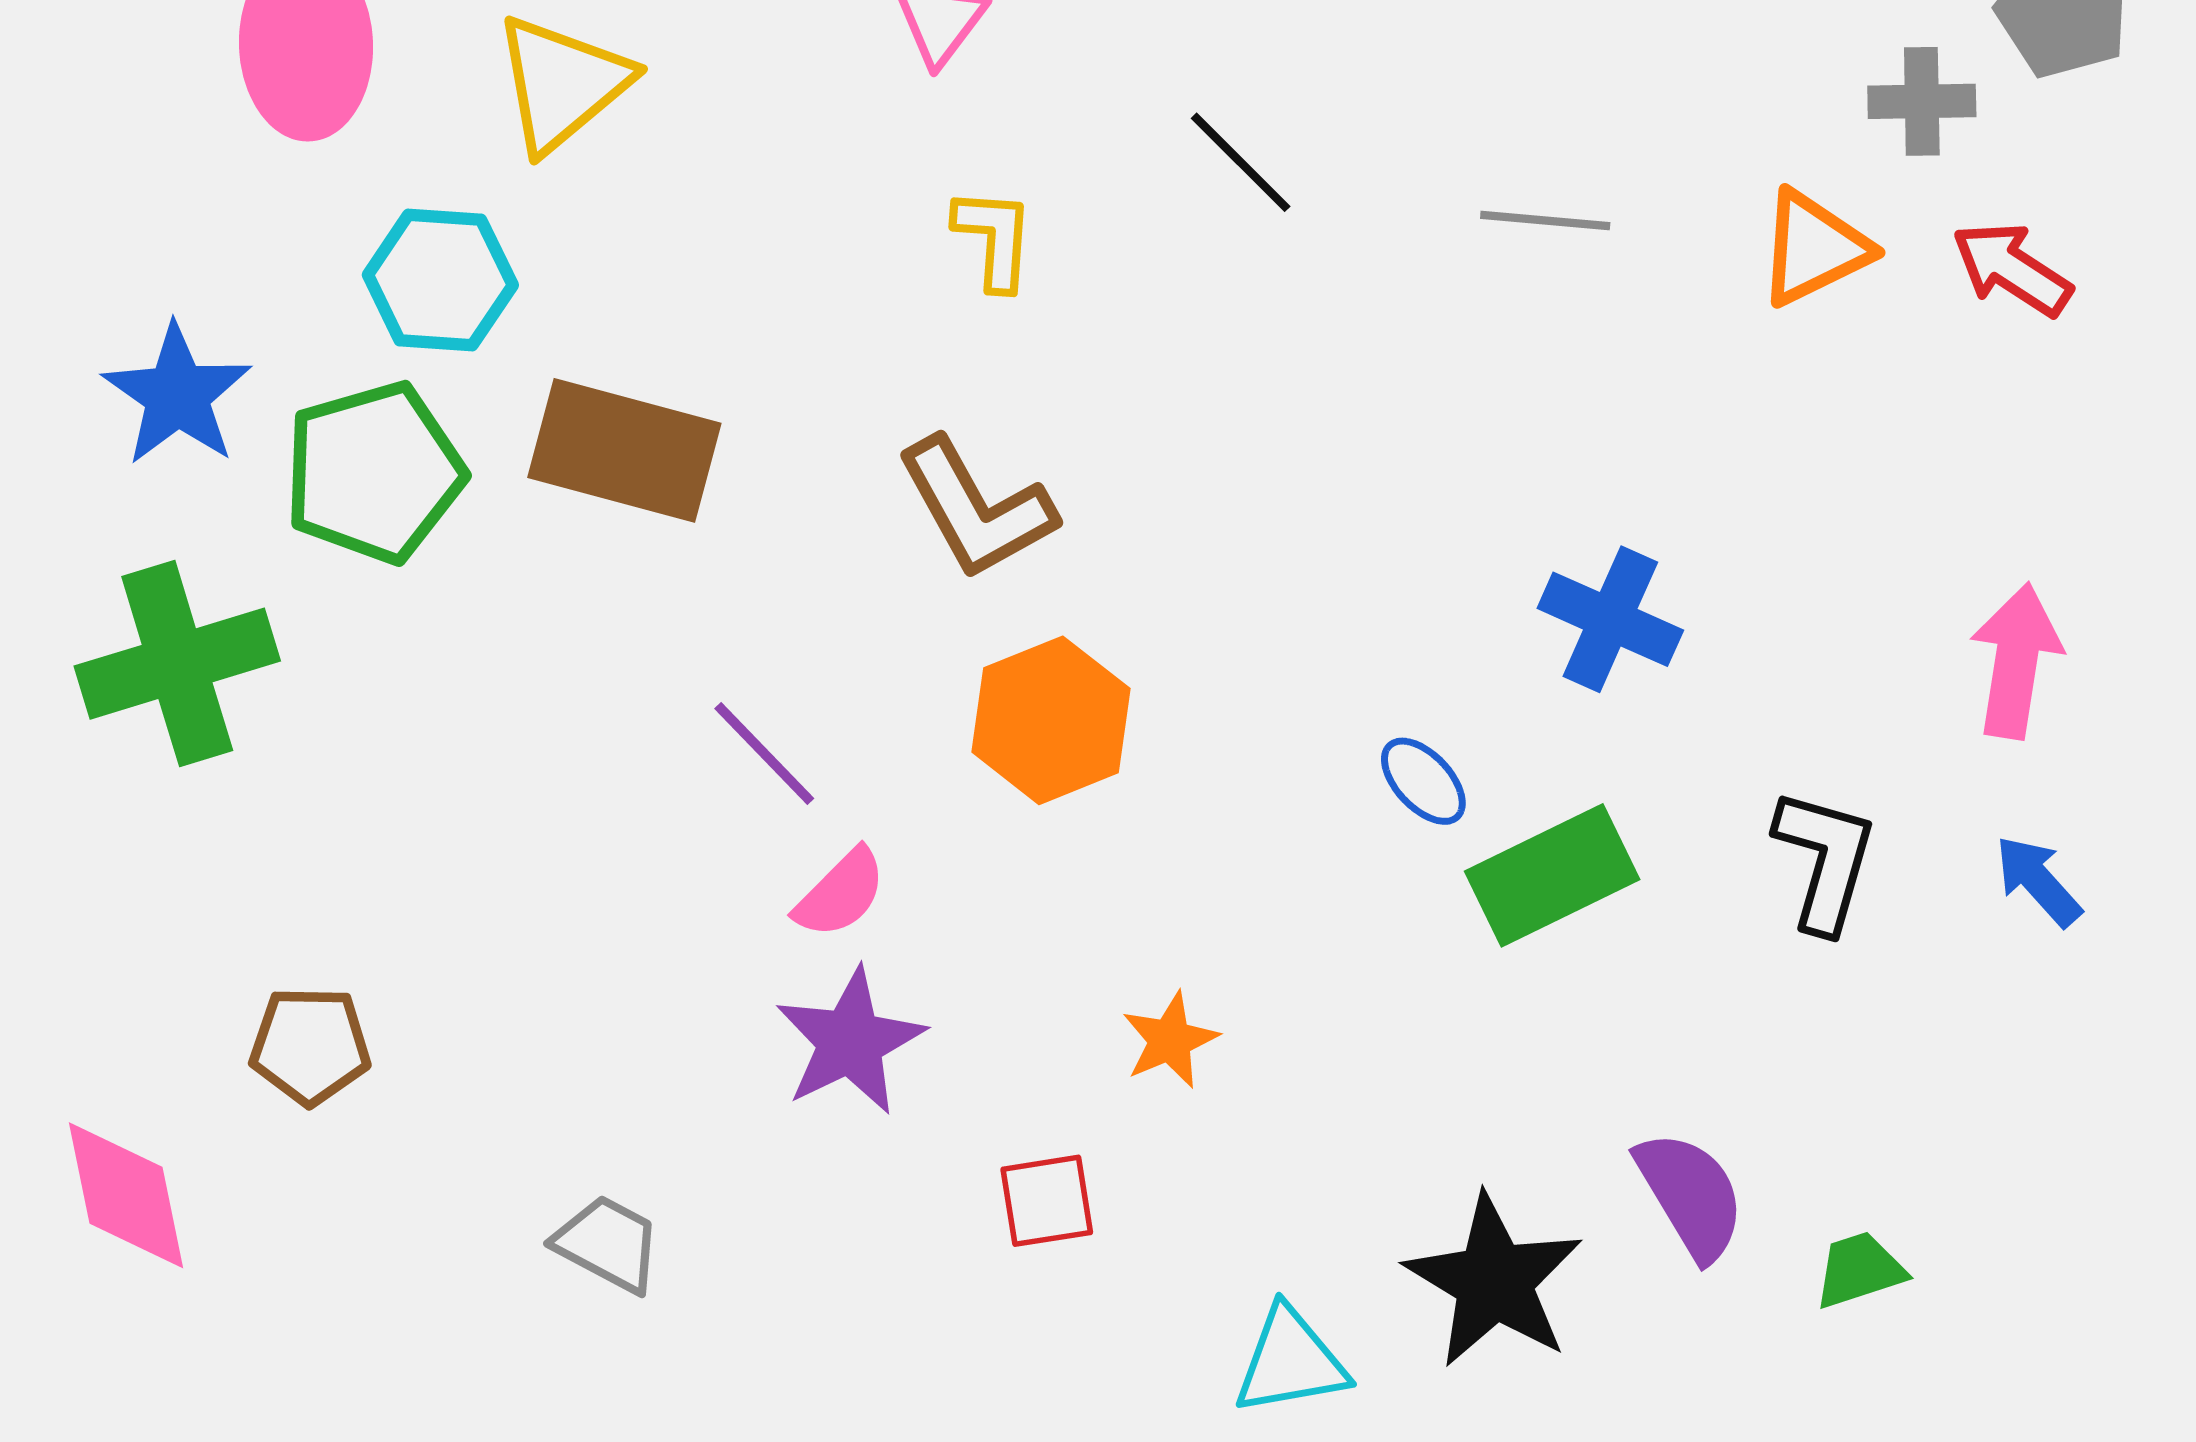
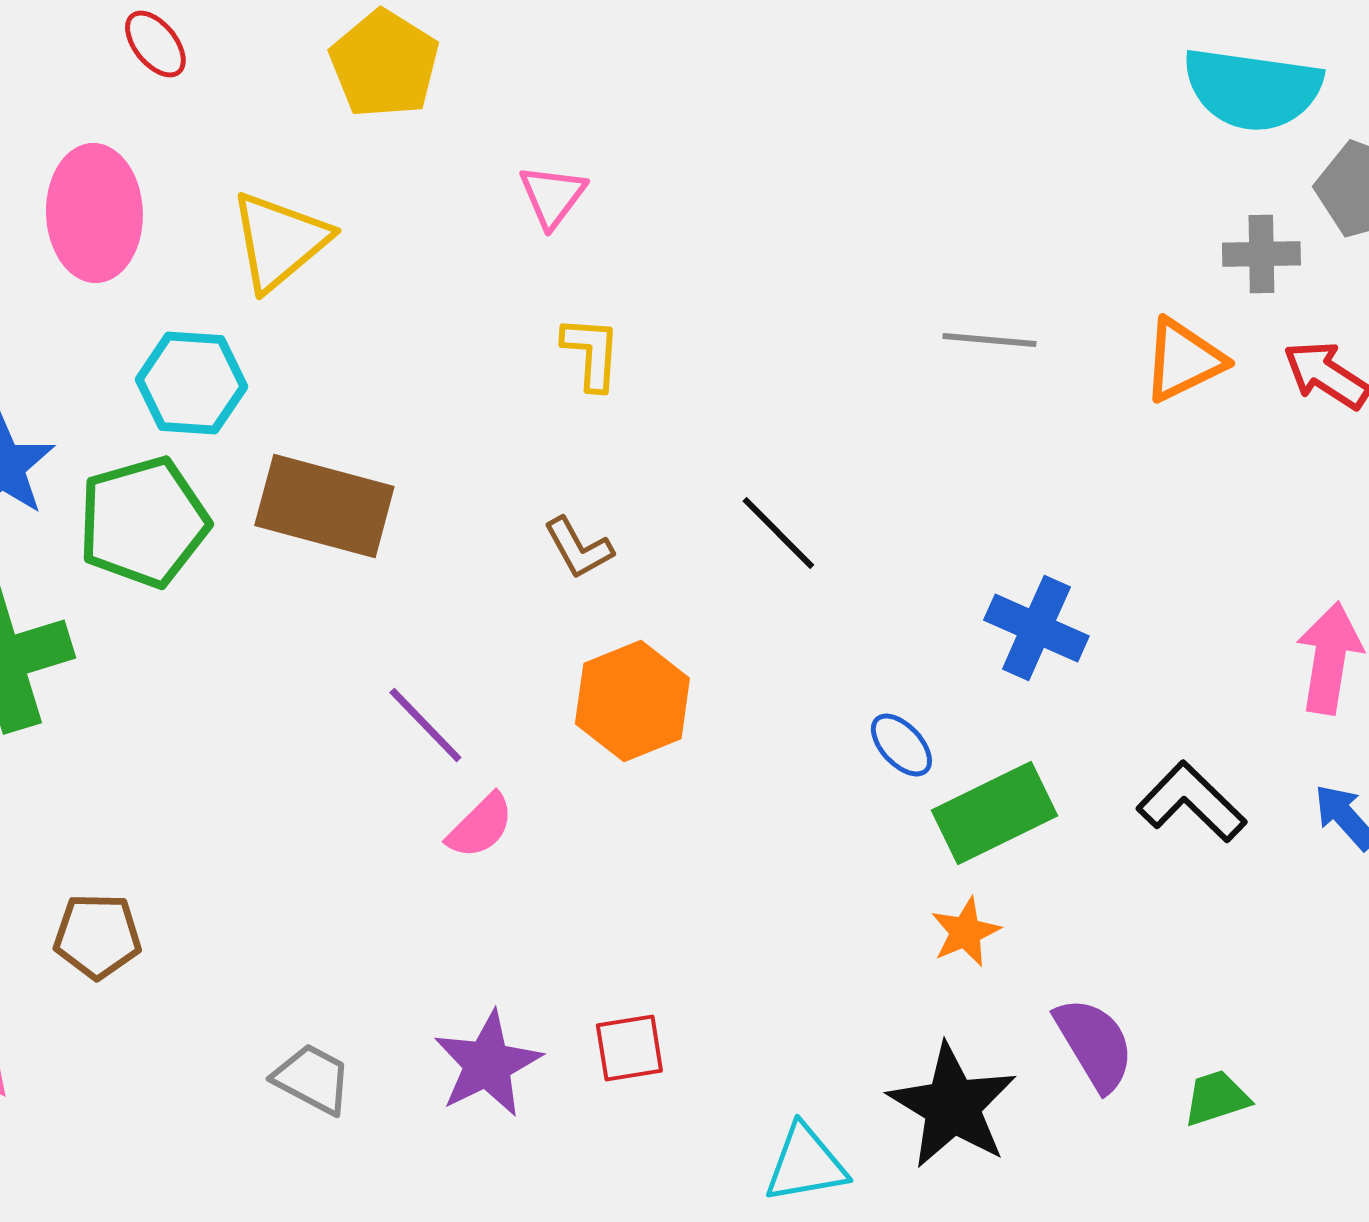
black line: (1241, 162) -> (778, 533), moved
brown L-shape: (976, 508) -> (578, 548), size x0.6
black L-shape: (1825, 860) -> (1191, 802), turned -62
orange star: (1170, 1040) -> (965, 932), moved
purple star: (850, 1042) -> (487, 1064), moved

